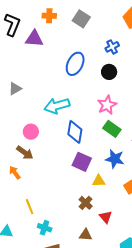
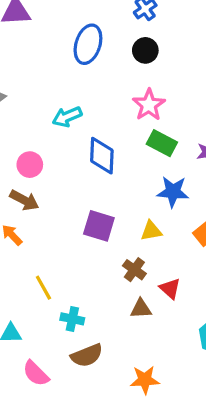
cyan arrow: (57, 106) -> (67, 117), size x0.7
purple square: (82, 162) -> (99, 226), moved
brown triangle: (85, 235) -> (141, 309), moved

